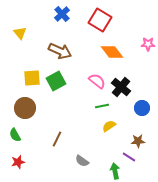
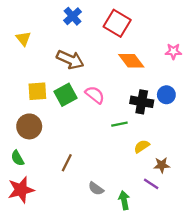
pink semicircle: (97, 81) -> (95, 95), moved
black cross: (121, 87) -> (142, 102), turned -30
blue circle: (142, 108) -> (166, 95), moved
yellow semicircle: (109, 126) -> (142, 146), moved
red star: (18, 162) -> (21, 190), size x1.6
green arrow: (115, 171) -> (124, 200), moved

